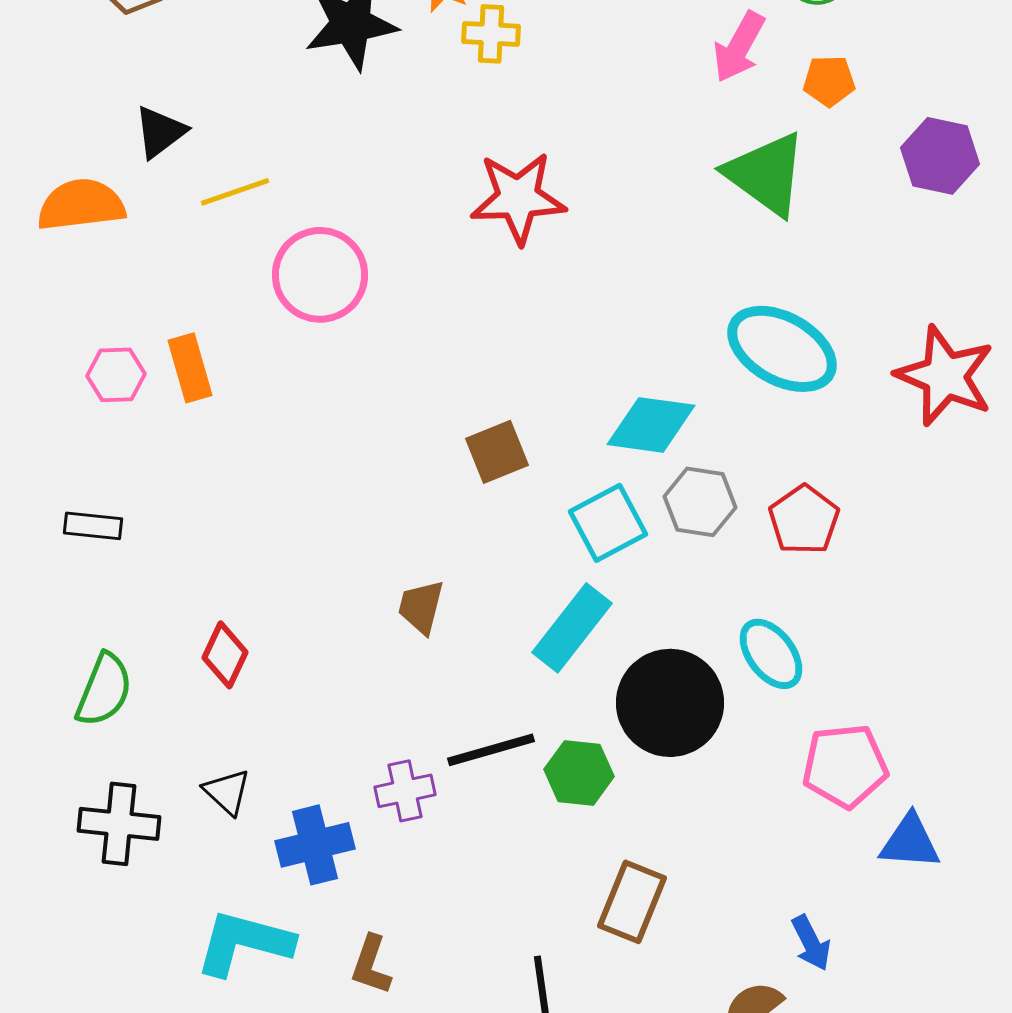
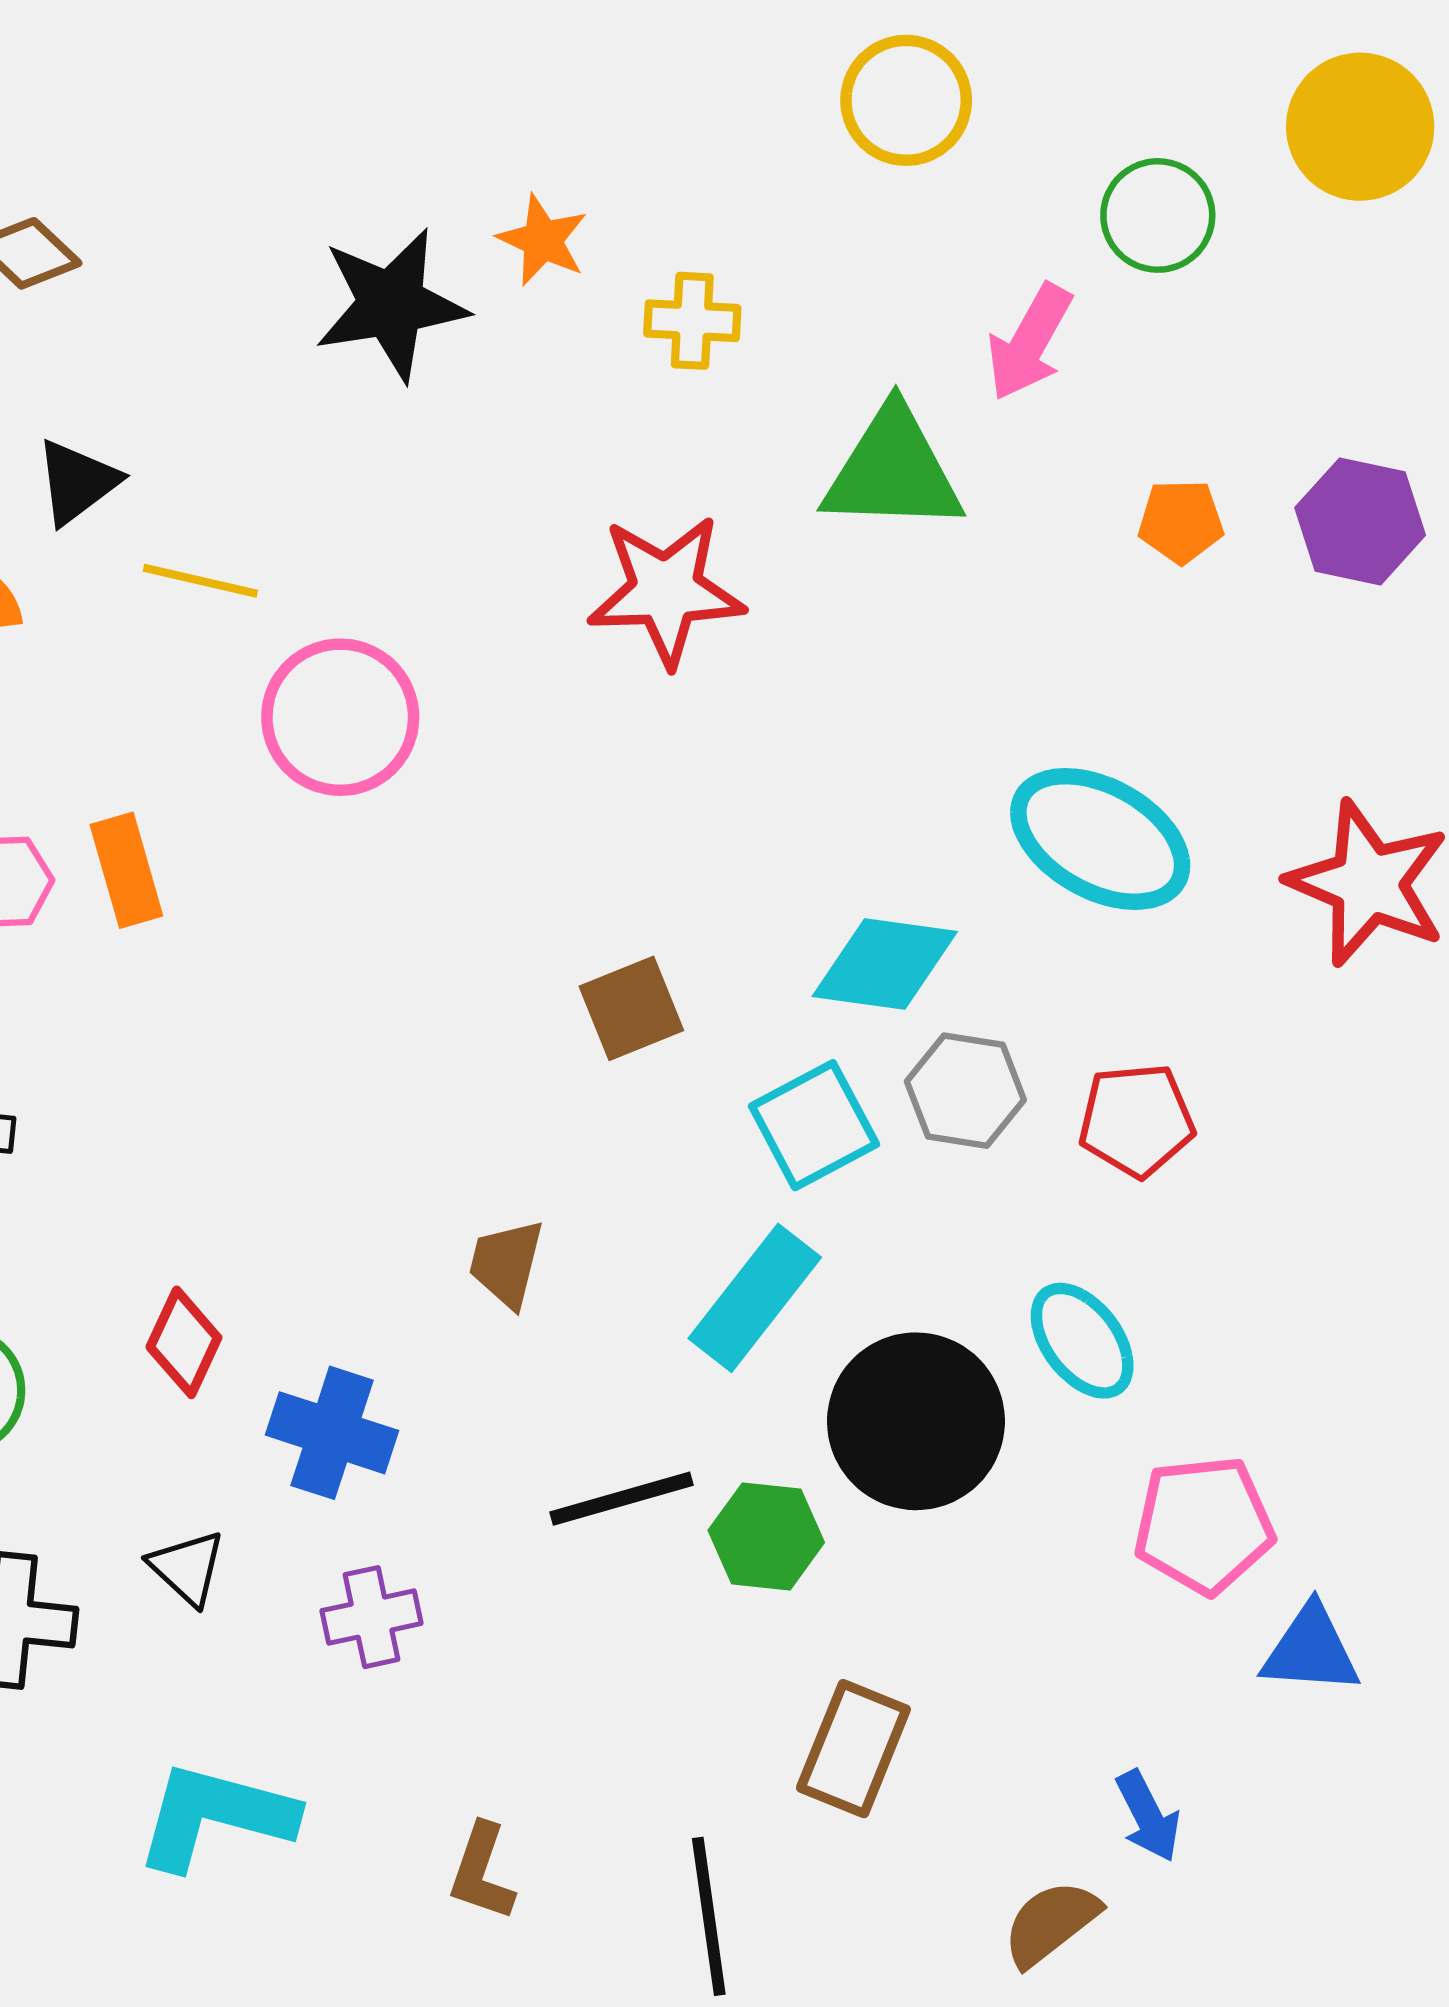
yellow cross: (491, 34) -> (692, 321), moved
orange pentagon: (829, 81) -> (1181, 521), moved
green triangle: (766, 174) -> (893, 470), moved, turned -34
yellow line: (235, 192) -> (200, 581), turned 32
red pentagon: (804, 520) -> (1136, 1120), turned 30
purple cross: (405, 791) -> (371, 1617), moved
blue cross: (315, 845) -> (332, 1433), moved, turned 32
brown L-shape: (371, 965) -> (482, 1872), moved

